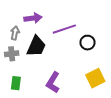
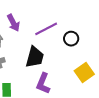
purple arrow: (33, 18) -> (13, 23), turned 78
black trapezoid: (36, 46) -> (35, 57), moved

